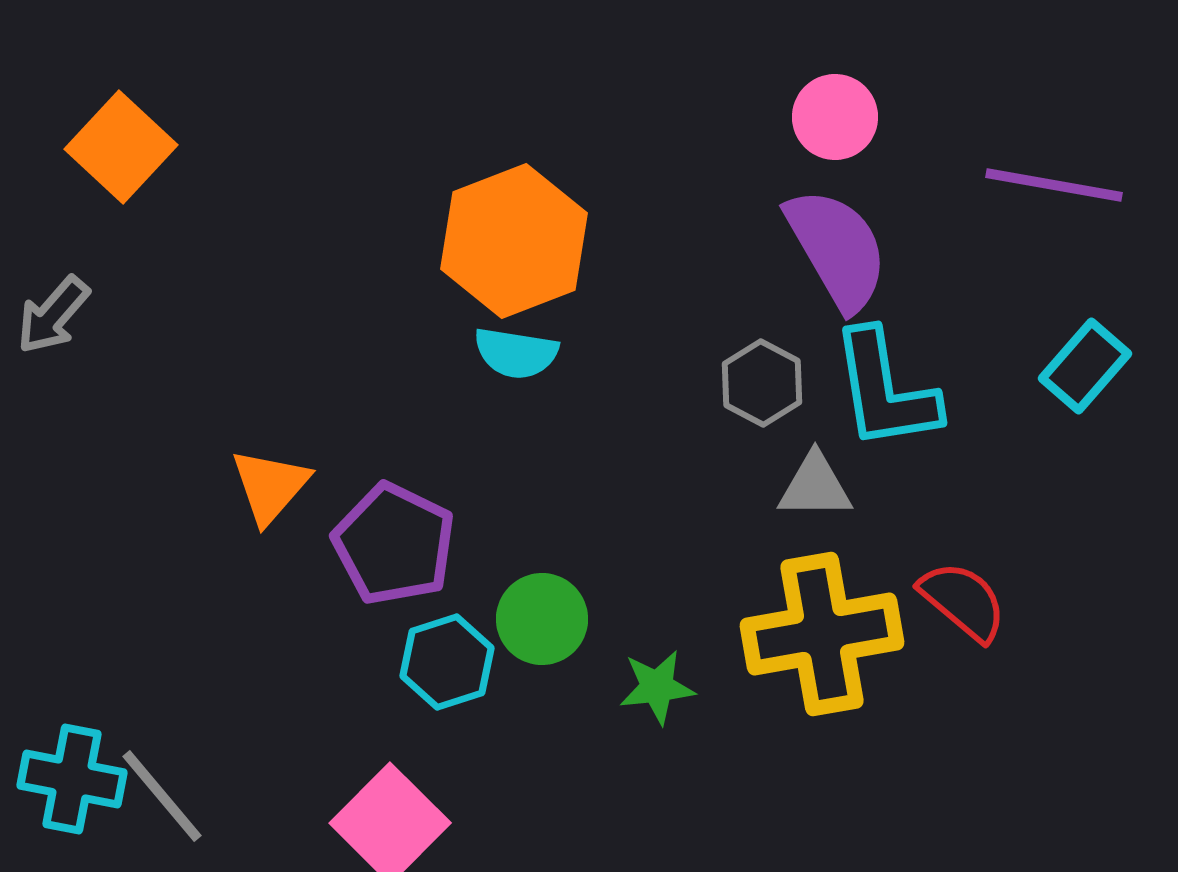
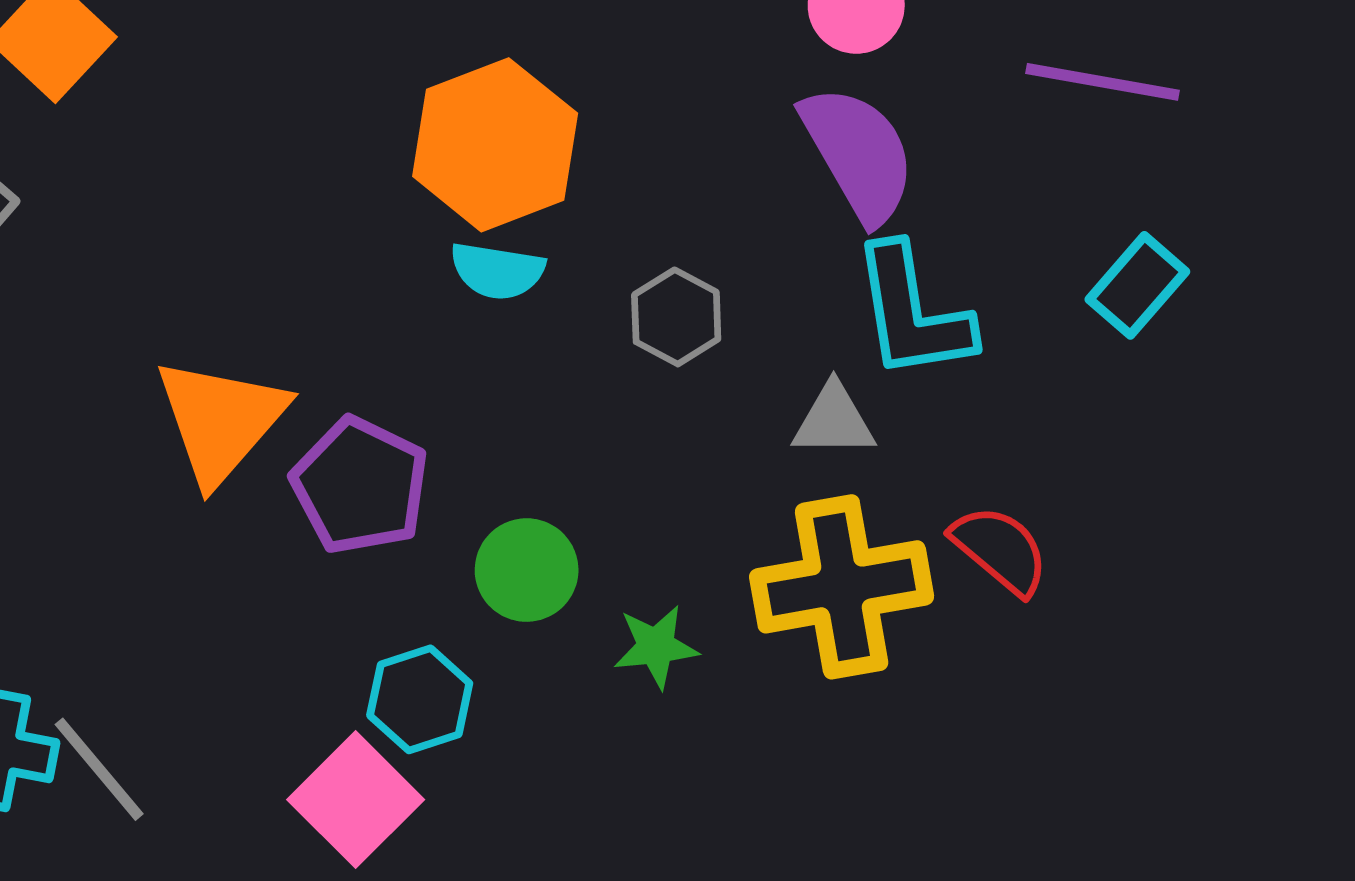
gray hexagon: (762, 383) -> (676, 317), moved
orange triangle: (270, 486) -> (221, 420), size x1.5
cyan hexagon: (447, 662) -> (420, 699), moved

